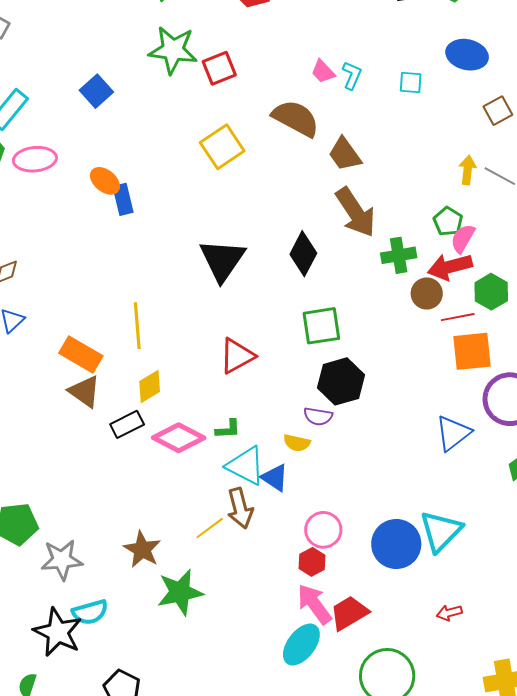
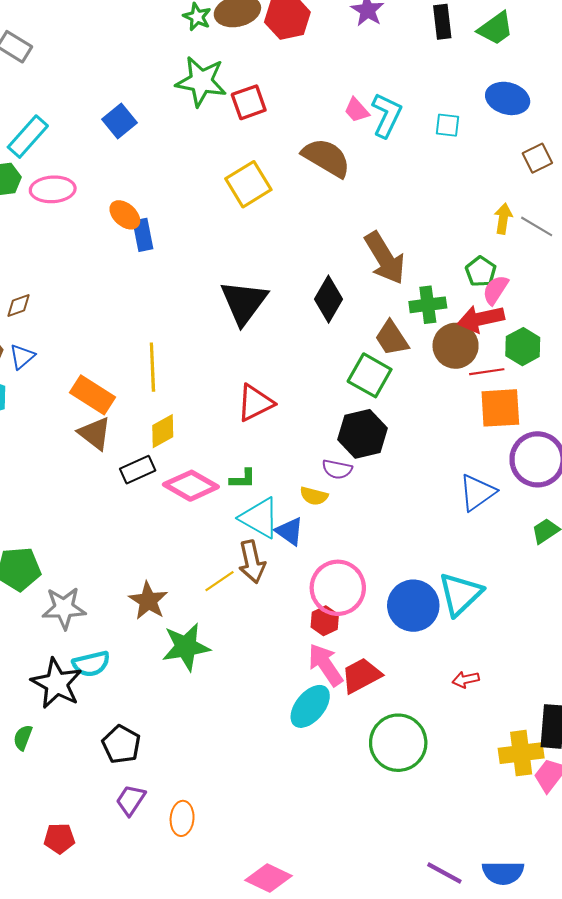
cyan L-shape: (352, 75) -> (387, 115), size x1.5
brown trapezoid: (345, 154) -> (392, 338), moved
brown circle: (427, 293) -> (456, 346), size x1.4
green square: (321, 326) -> (370, 375), moved, turned 36
pink circle: (323, 530) -> (338, 588), size x1.4

